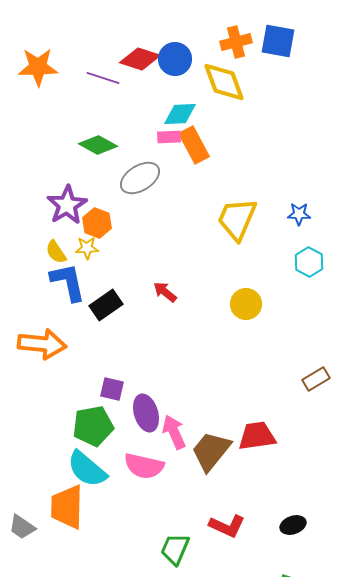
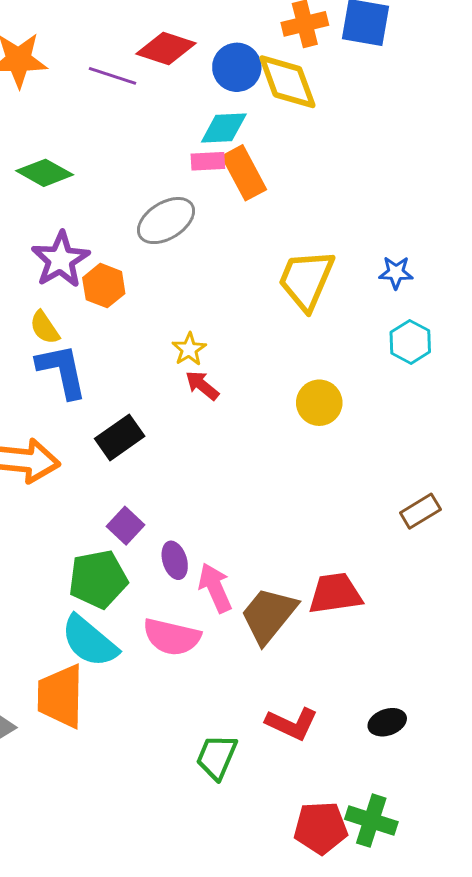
blue circle: (175, 59) -> (237, 67), moved
green diamond: (98, 145) -> (45, 173), moved
yellow star: (87, 248) -> (189, 349), moved, turned -30
black rectangle: (106, 305) -> (120, 437), moved
purple square: (112, 389) -> (126, 526), turned 30
purple ellipse: (146, 413) -> (175, 560), size x0.7

